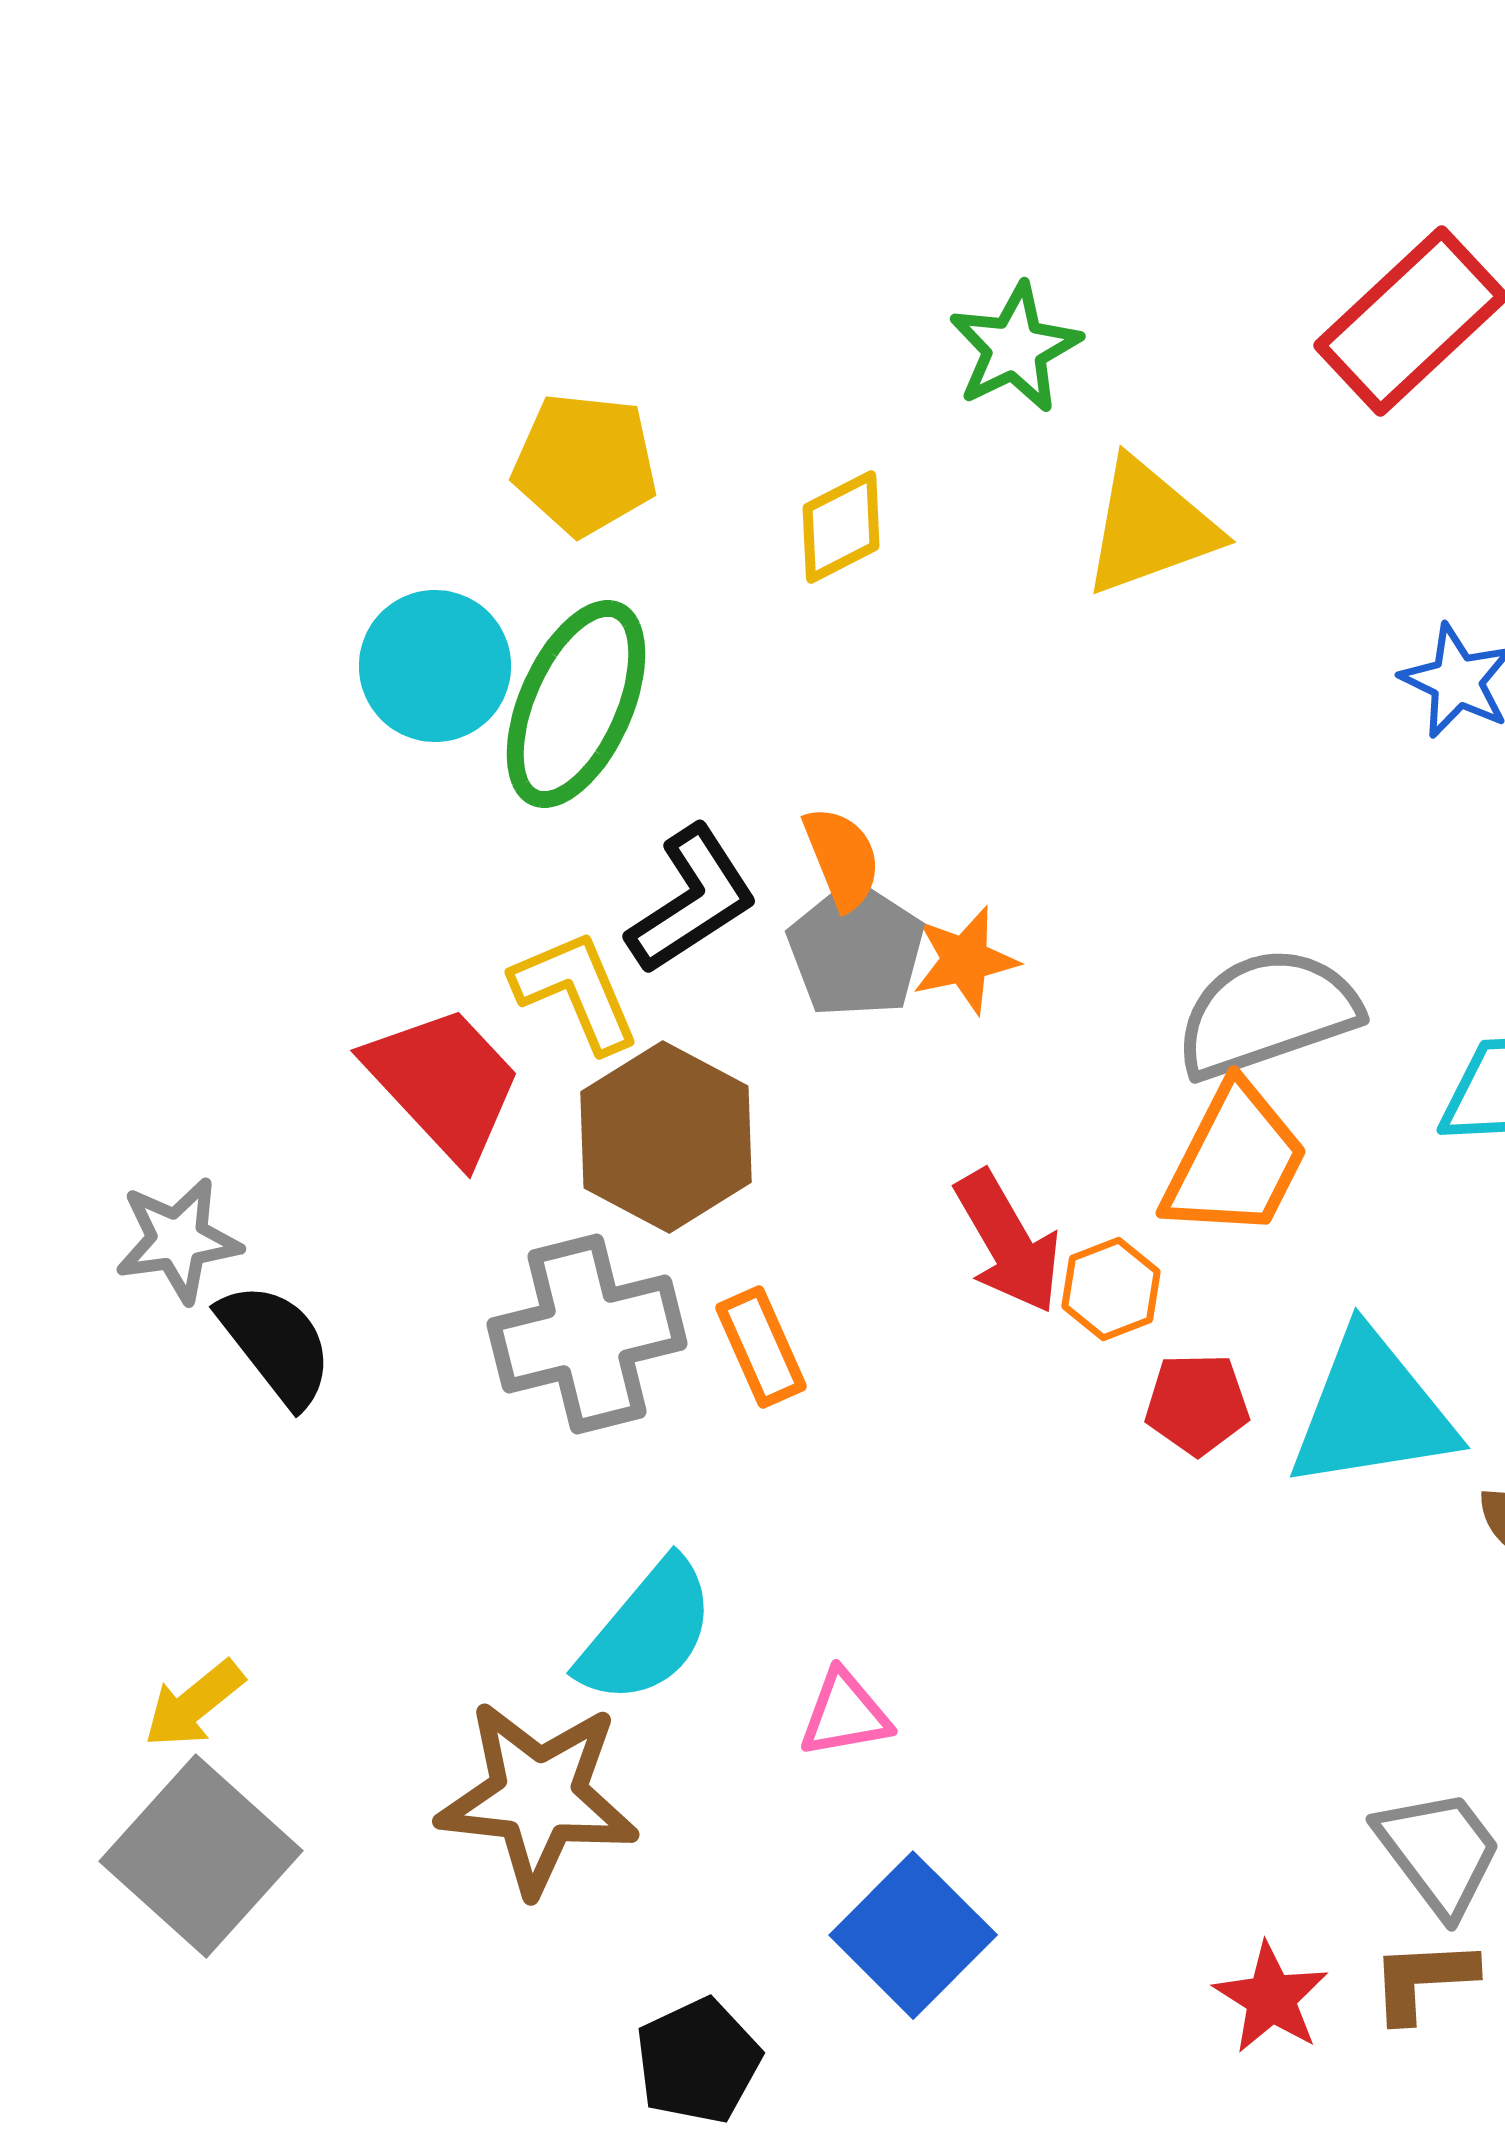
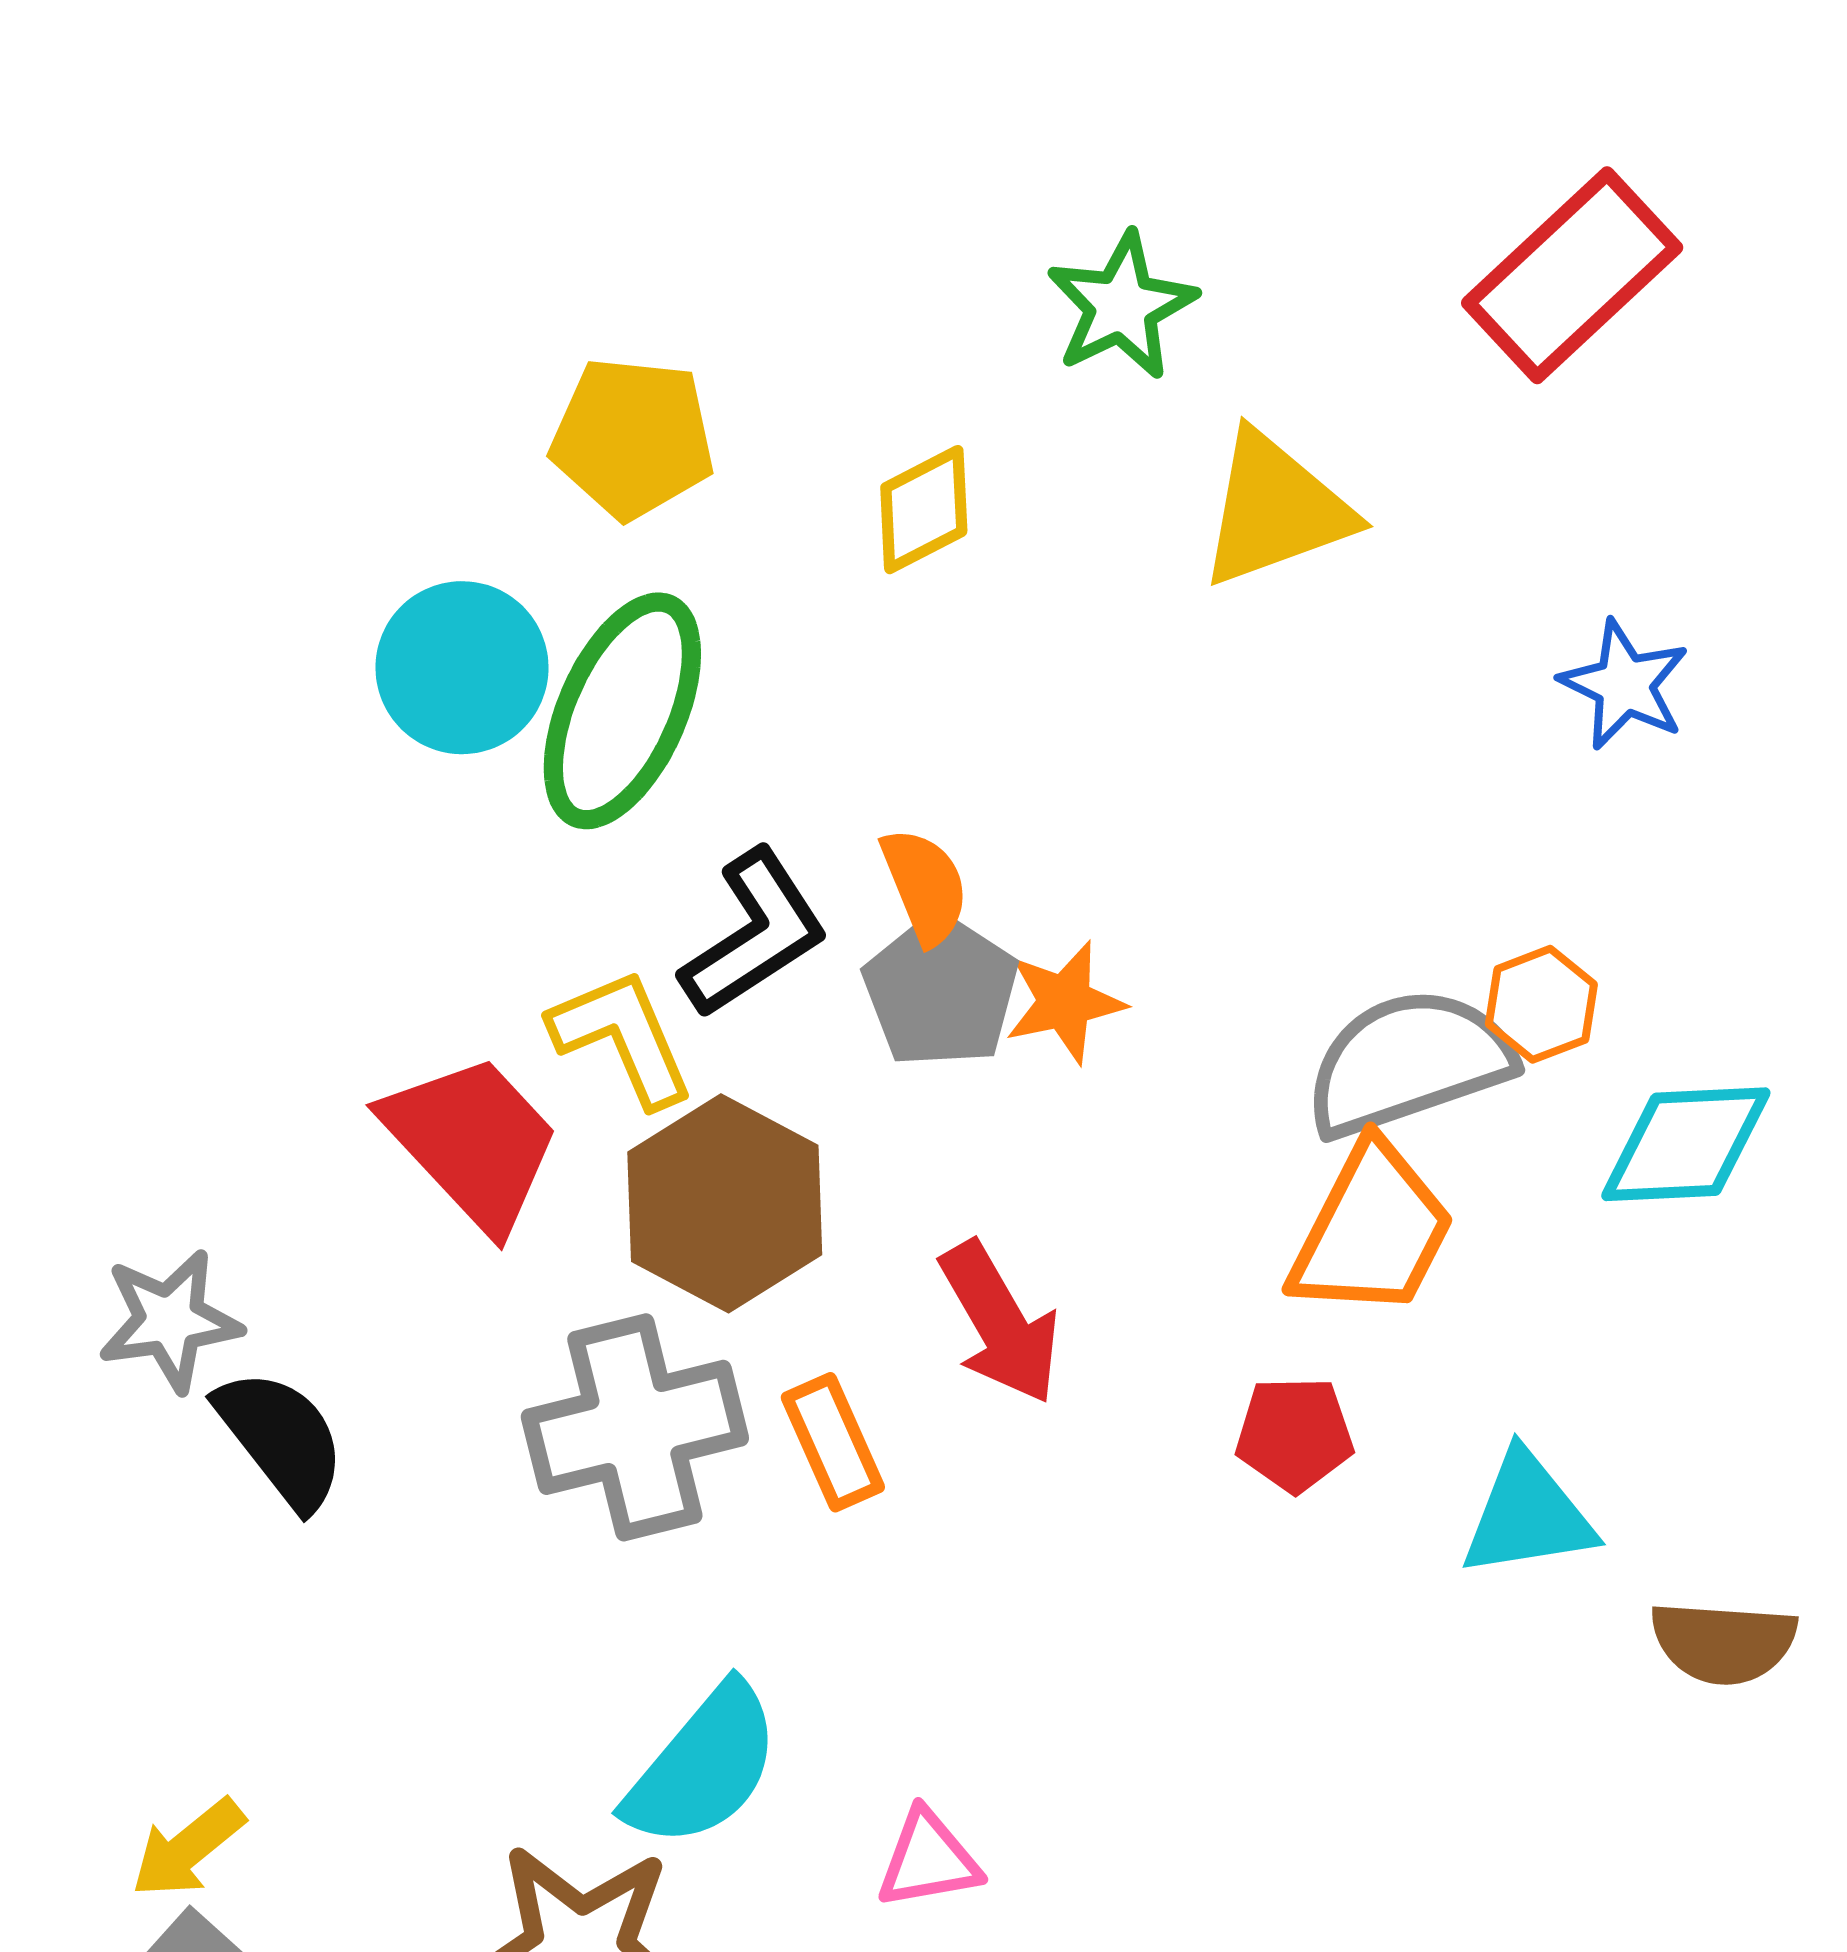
red arrow: (1008, 1242) -> (1000, 1323), moved
orange hexagon: (1111, 1289) -> (1541, 1004), moved
red pentagon: (1197, 1404) -> (1295, 1434), moved
cyan triangle: (1372, 1411) -> (1528, 1515), size x0.7

